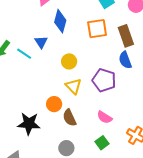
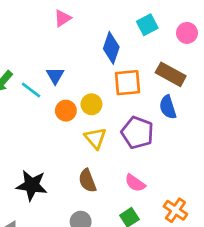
blue diamond: (60, 21) -> (111, 48), moved
orange square: (97, 29) -> (127, 83), moved
brown rectangle: (126, 36) -> (171, 74), turned -45
orange circle: (54, 104) -> (66, 111), moved

